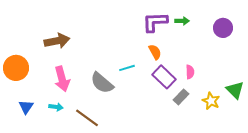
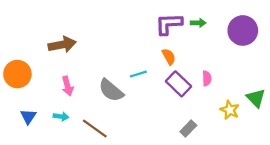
purple circle: (223, 28) -> (243, 30), size x1.4
pink arrow: (62, 79) -> (68, 86), size x0.7
gray rectangle: (181, 97) -> (188, 128), moved

